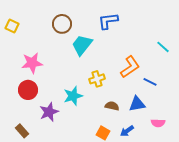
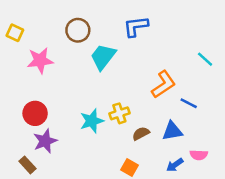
pink star: (32, 63) -> (40, 60), moved
yellow cross: (97, 79) -> (119, 113), moved
brown semicircle: (112, 106) -> (141, 133), turned -40
purple star: (49, 112) -> (45, 141), moved
blue arrow: (127, 131) -> (175, 165), moved

